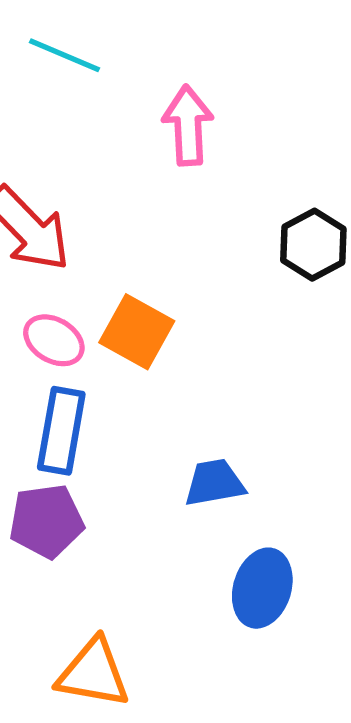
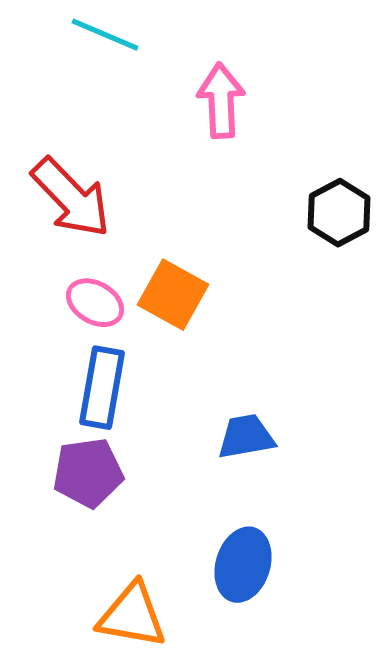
blue ellipse: (262, 588) -> (243, 565), moved

